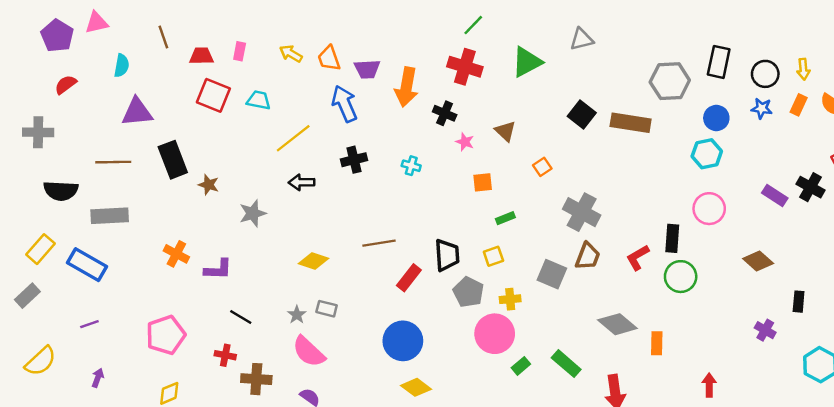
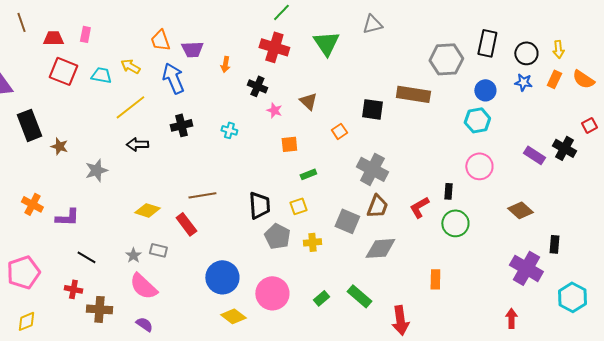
yellow arrow: (291, 54) -> (130, 66), moved
green triangle: (527, 62) -> (326, 43), turned -36
orange arrow: (406, 87) -> (225, 64), size x0.5
black square: (582, 114) -> (372, 109), moved, turned -30
black rectangle: (672, 238) -> (448, 191), size x0.7
red rectangle: (409, 278) -> (186, 224), moved, turned -75
gray diamond: (617, 324) -> (380, 248), moved, turned -44
purple cross: (765, 330) -> (526, 268), size x1.8
pink circle: (495, 334) -> (272, 293), moved
red arrow: (709, 385) -> (511, 318), moved

